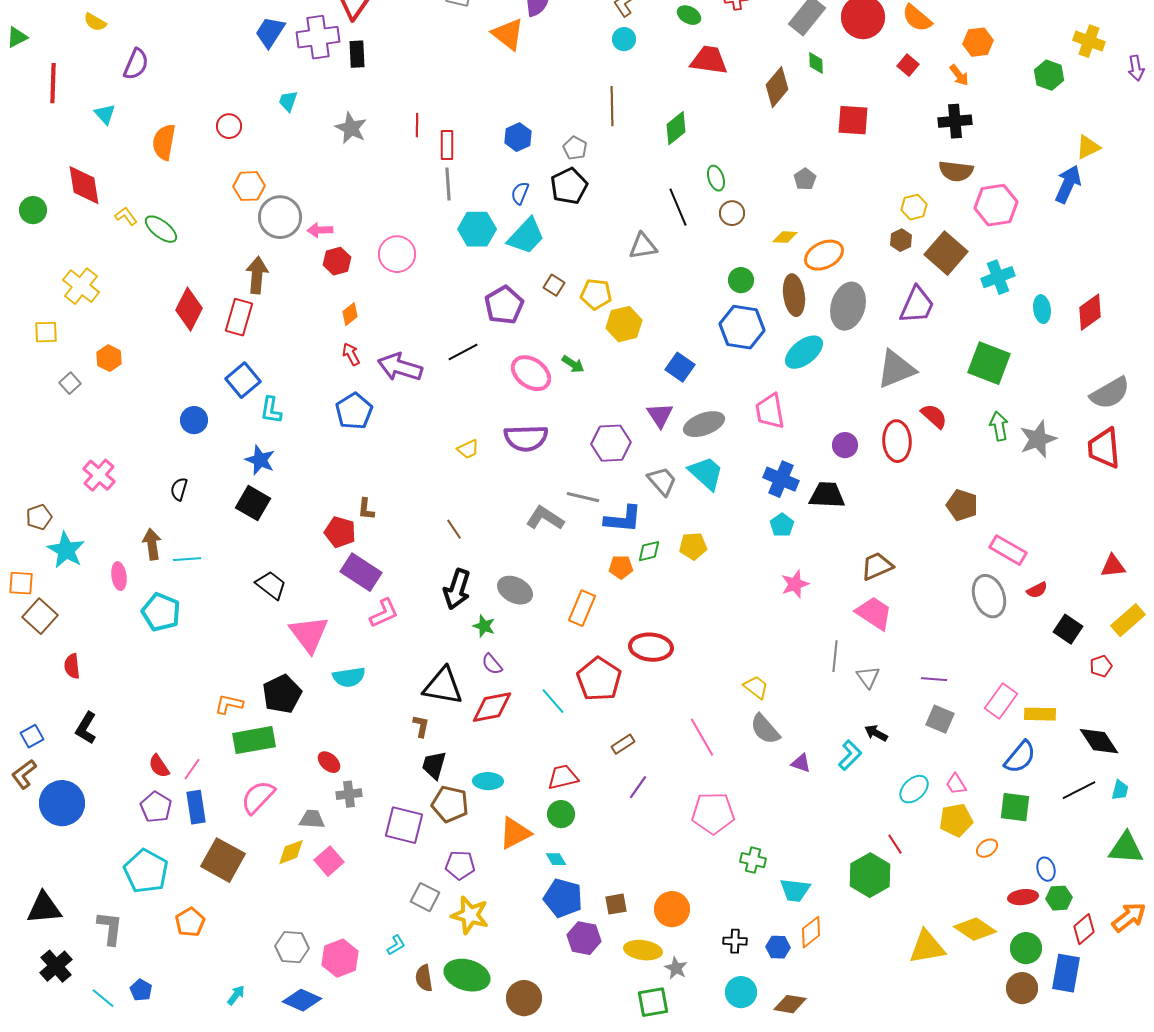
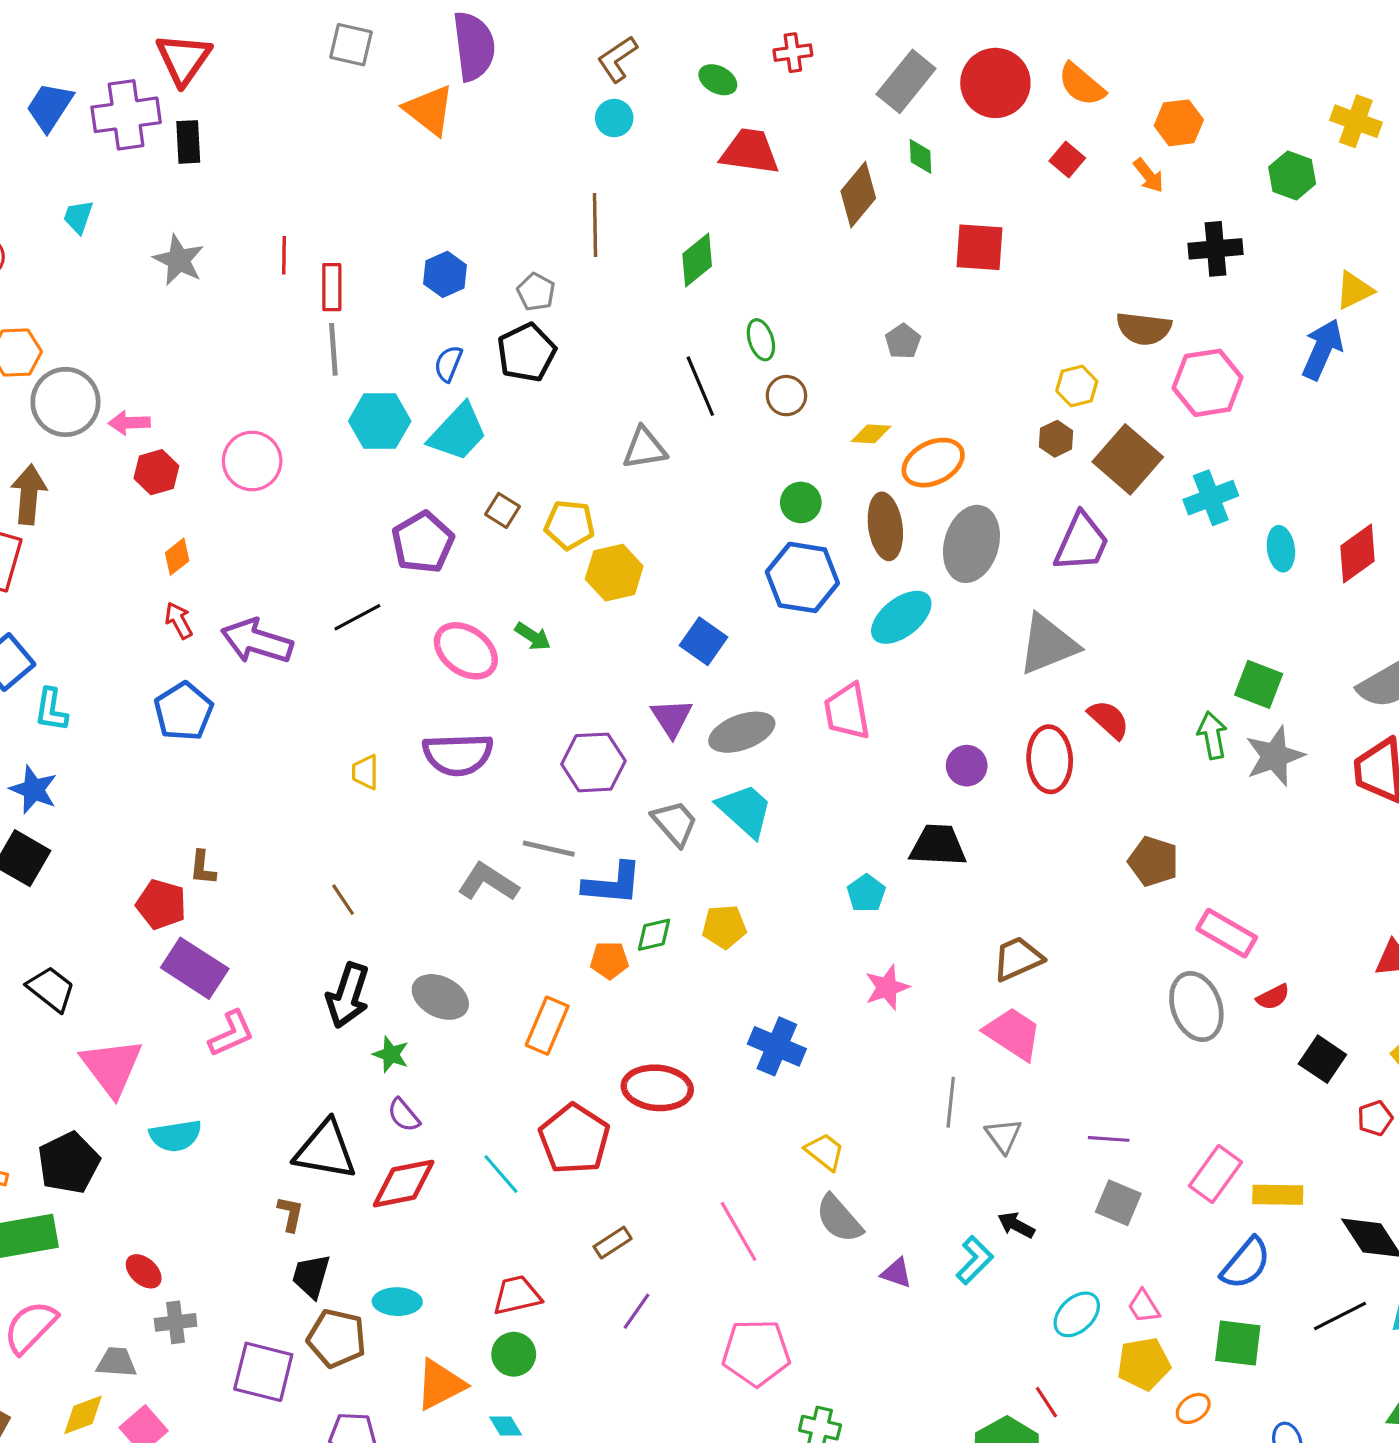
black cross: (955, 121) -> (1216, 249), moved
green square: (989, 363) -> (1259, 684), moved, size x0.7
yellow trapezoid: (468, 449) -> (365, 772), turned 115
blue cross: (781, 479) -> (777, 1046), moved

